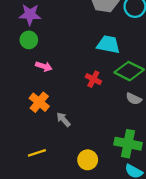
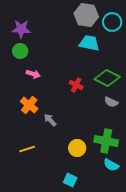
cyan trapezoid: (108, 45) -> (89, 43), moved
yellow circle: (88, 160) -> (77, 148), moved

